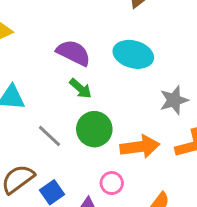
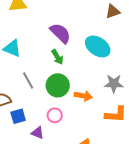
orange arrow: (140, 147) -> (83, 96), moved, size x0.7
pink circle: (112, 183) -> (55, 115), moved

